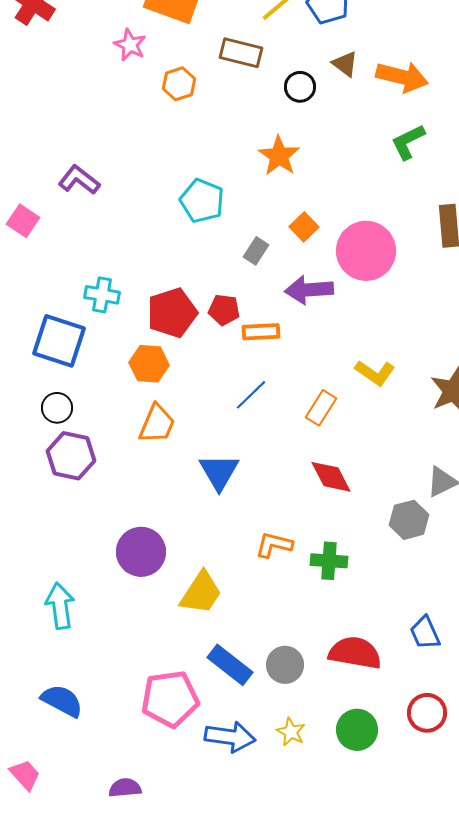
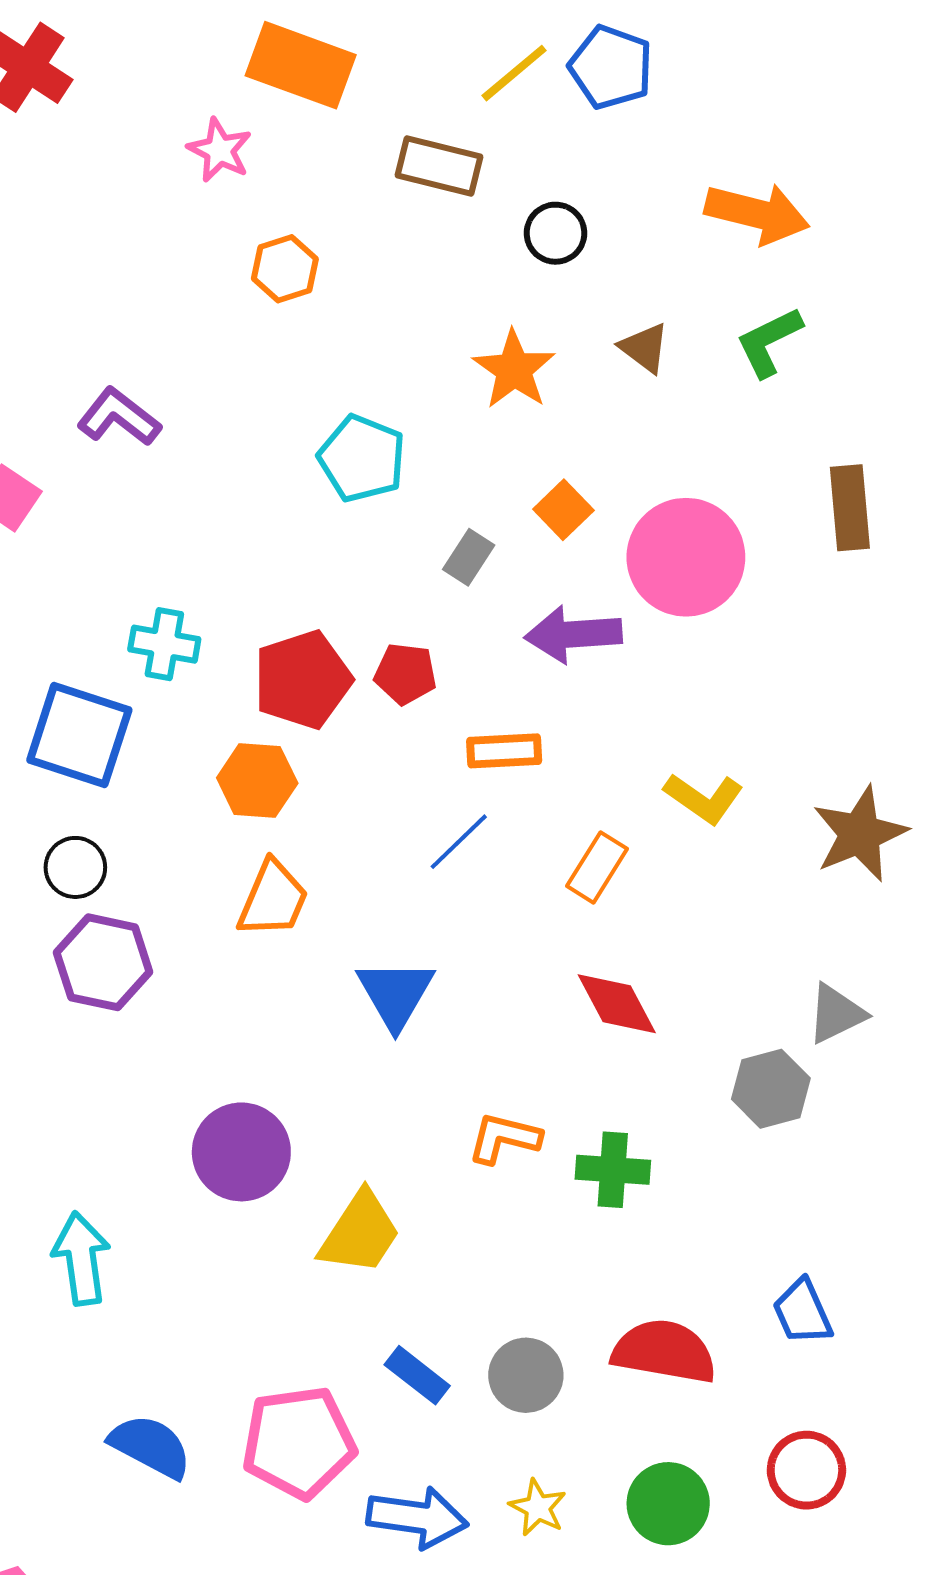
brown triangle: (345, 64) -> (644, 348), moved
orange hexagon: (179, 84) -> (285, 269), moved
orange rectangle: (261, 332) -> (504, 751), moved
blue rectangle: (230, 665) -> (417, 1375), size x0.7
blue semicircle: (62, 701) -> (150, 1446), moved

